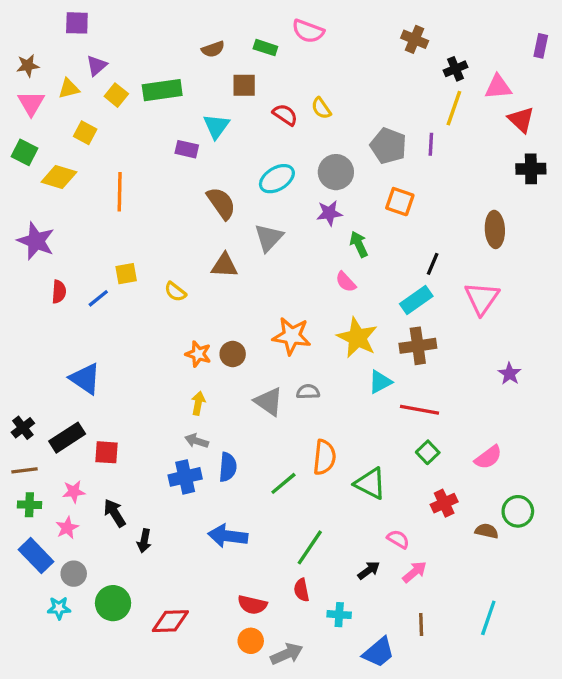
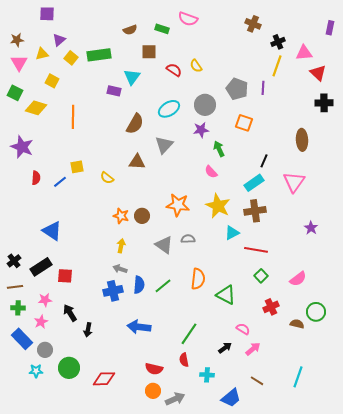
brown semicircle: (221, 203) -> (135, 124), turned 65
green line: (283, 483) -> (163, 286), moved
brown line: (421, 624) -> (257, 381), turned -56

